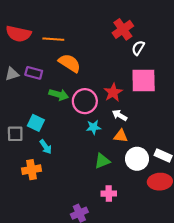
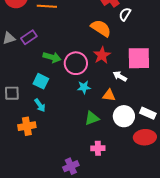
orange semicircle: (70, 63) -> (101, 28), moved
purple rectangle: (34, 73) -> (29, 37), turned -49
pink square: (144, 80) -> (139, 58), moved
white arrow: (120, 115) -> (120, 76), moved
cyan square: (36, 123) -> (41, 81), moved

